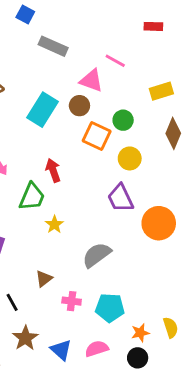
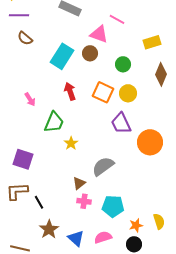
orange square: (97, 136) -> (103, 92), moved
red arrow: (53, 170) -> (70, 91), moved
brown triangle: (44, 279) -> (79, 183), moved

